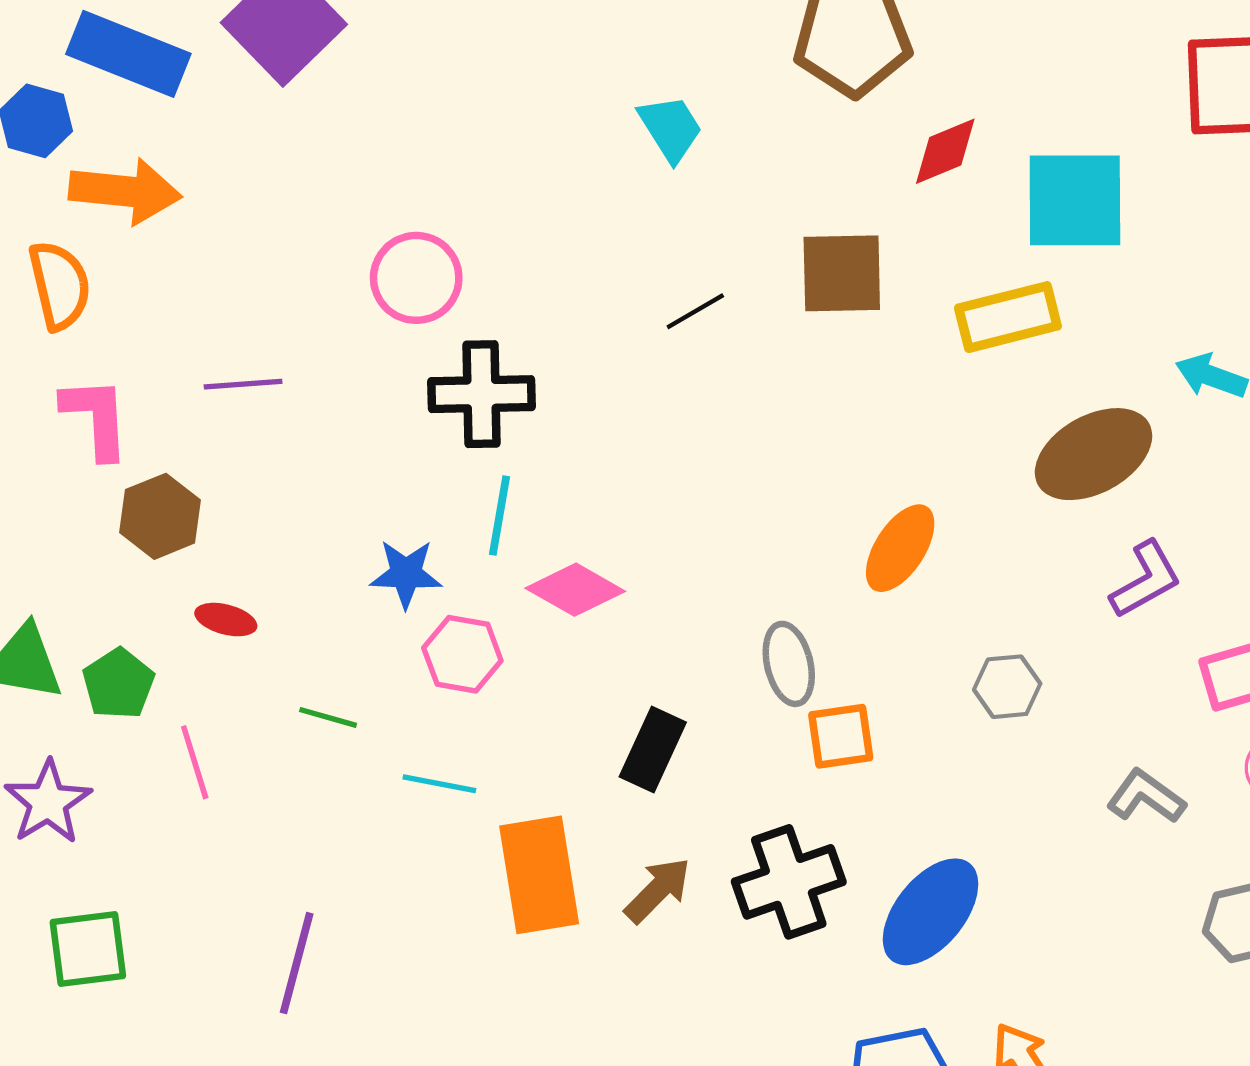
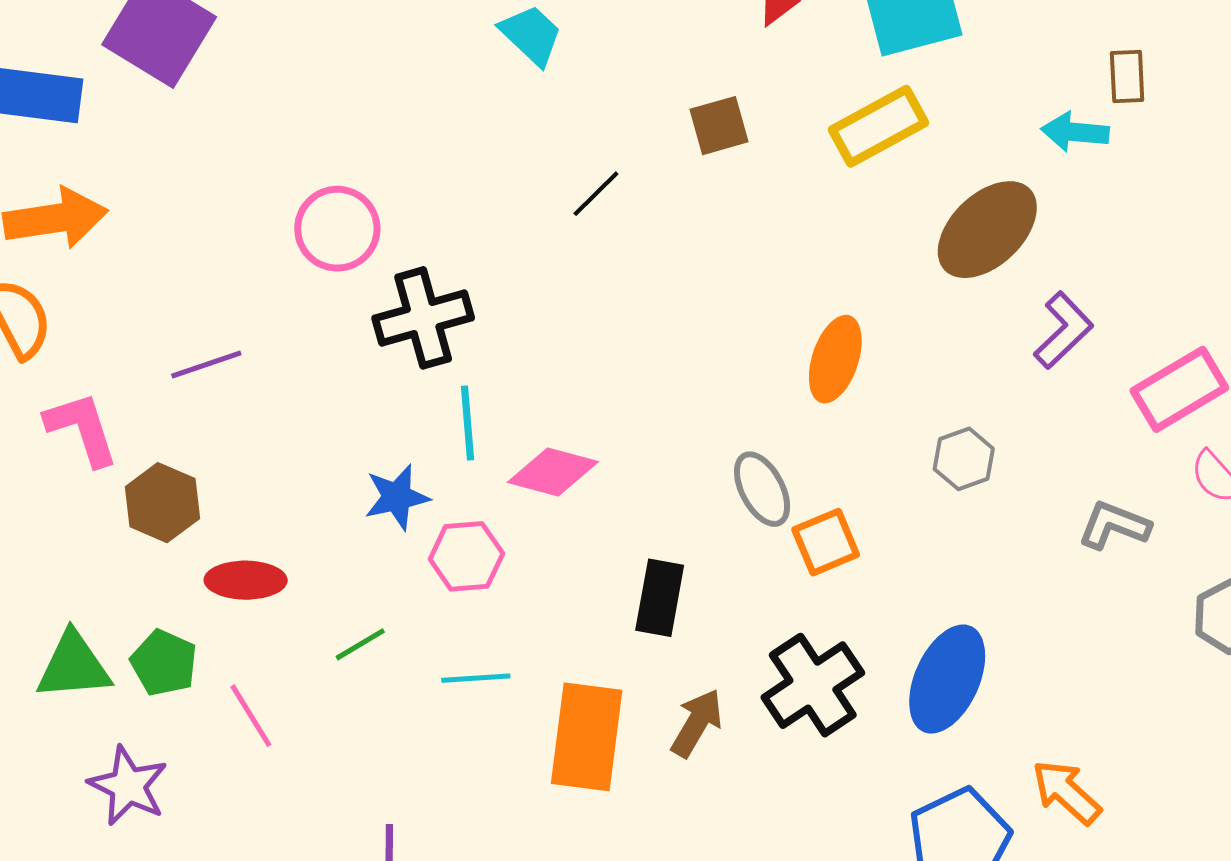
brown square: (842, 273) -> (719, 126), size x0.7
red ellipse: (226, 620) -> (246, 580), size x1.4
green line: (328, 717) -> (360, 644), turned -32
orange rectangle: (539, 875) -> (587, 737), turned 31

